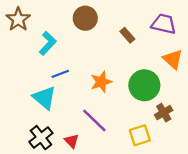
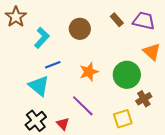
brown circle: (85, 18) -> (80, 29), moved
brown rectangle: (127, 35) -> (117, 20), moved

